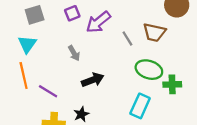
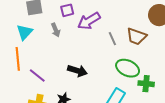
gray arrow: (74, 53) -> (56, 30), moved
black arrow: (93, 80) -> (77, 71), turned 30

